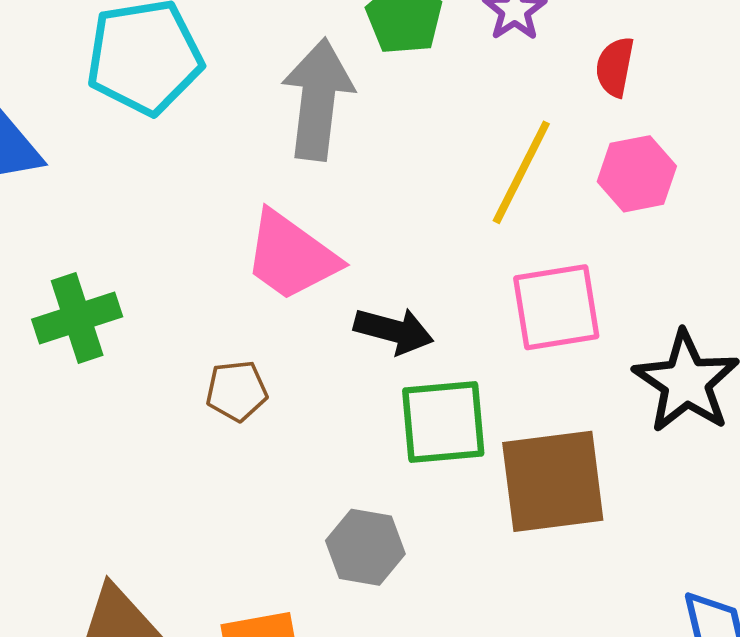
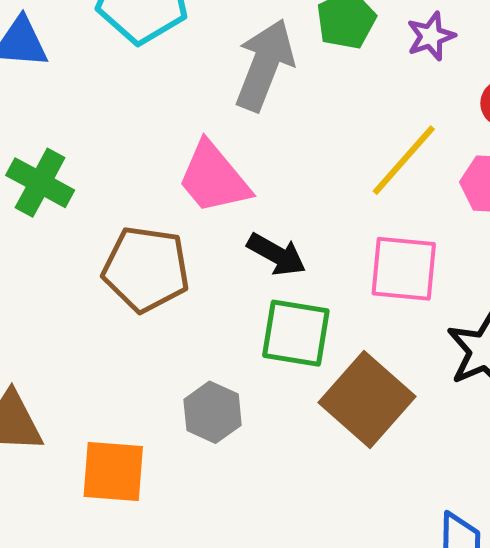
green cross: (77, 318) -> (40, 183), turned 32
brown pentagon: (237, 391) -> (146, 269), size x1.8
brown square: (553, 481) -> (367, 399), turned 34

